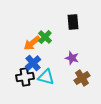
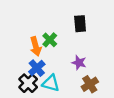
orange arrow: (32, 43) -> (36, 46), turned -66
black cross: (25, 77) -> (28, 83), turned -36

